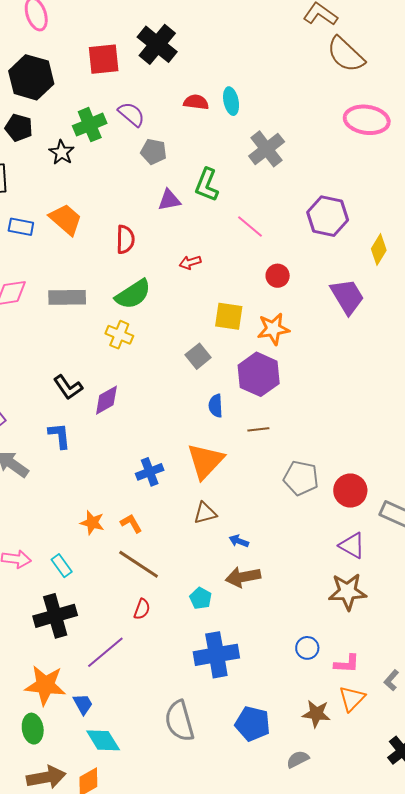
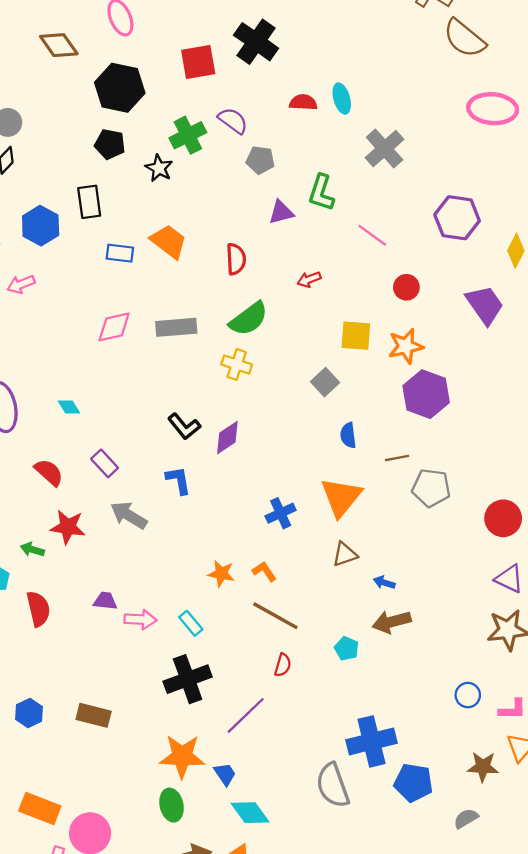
purple hexagon: (259, 374) -> (426, 394), moved
gray pentagon: (301, 478) -> (431, 488), moved
blue cross: (216, 655) -> (372, 741), moved

